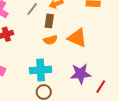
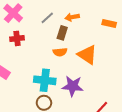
purple star: (81, 74) -> (73, 86), moved

